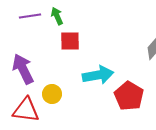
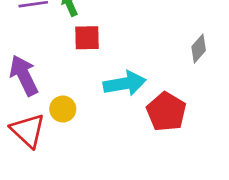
red triangle: (26, 110) -> (28, 131), turned 36

